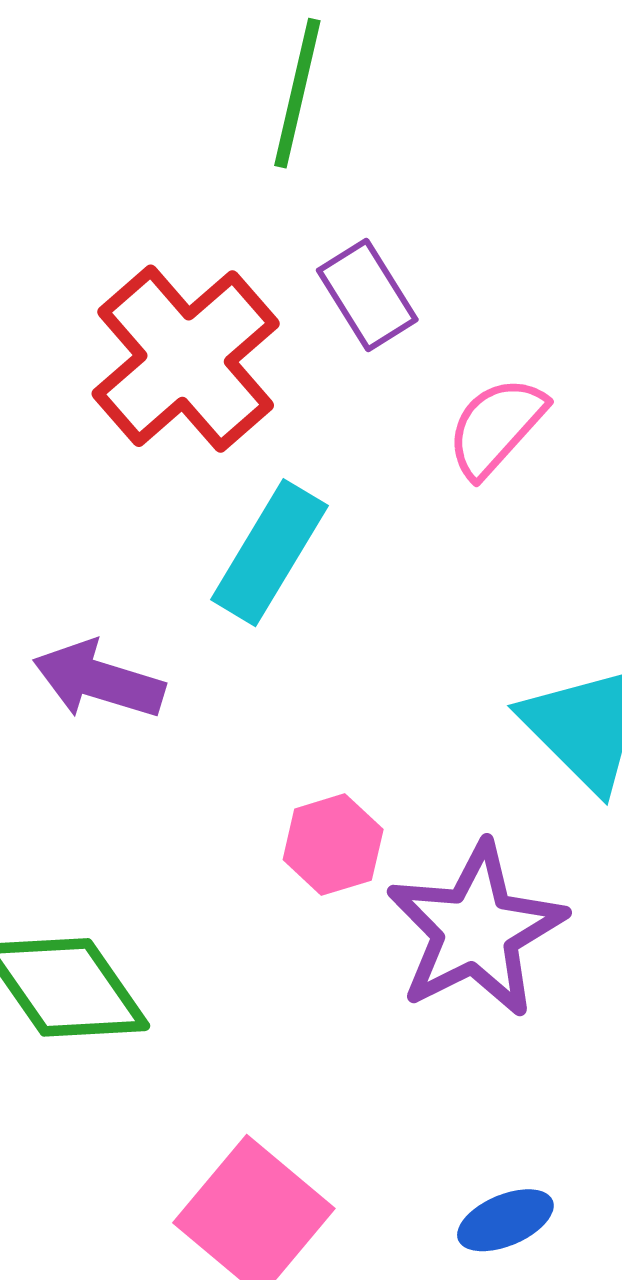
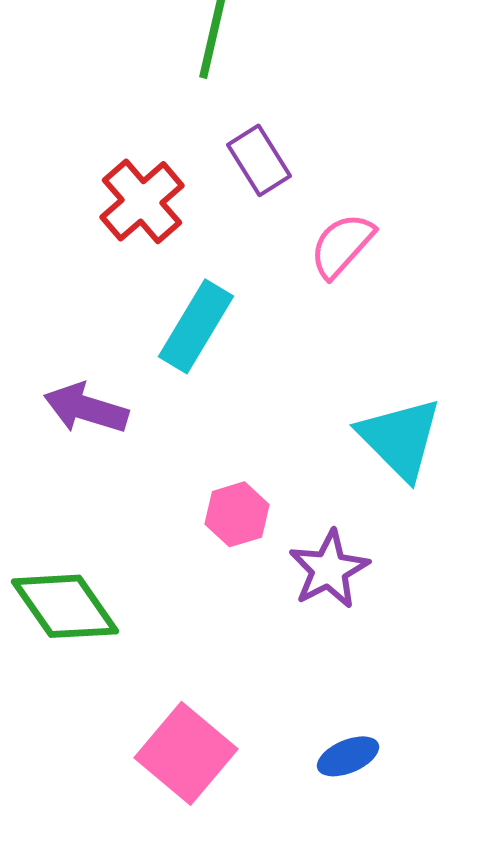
red cross: (186, 359) -> (142, 201), size x0.7
purple star: (476, 930) -> (329, 569), size x0.7

